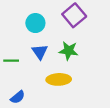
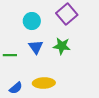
yellow ellipse: (59, 79) -> (44, 83), moved

